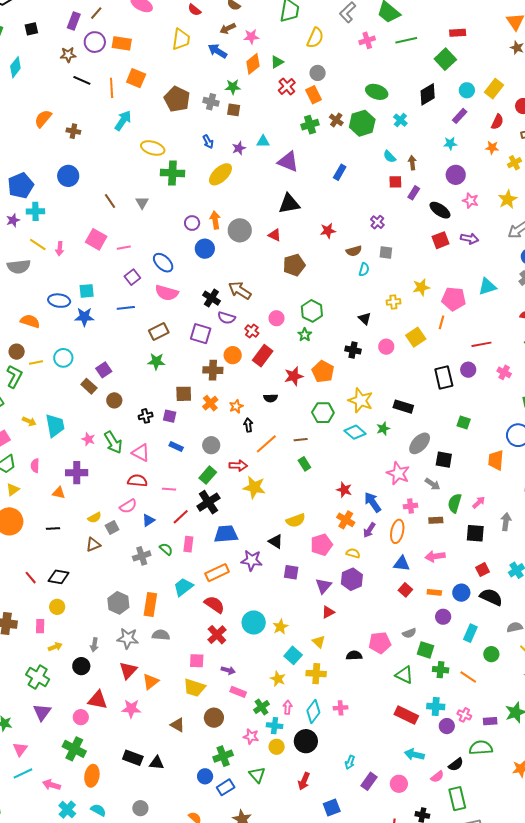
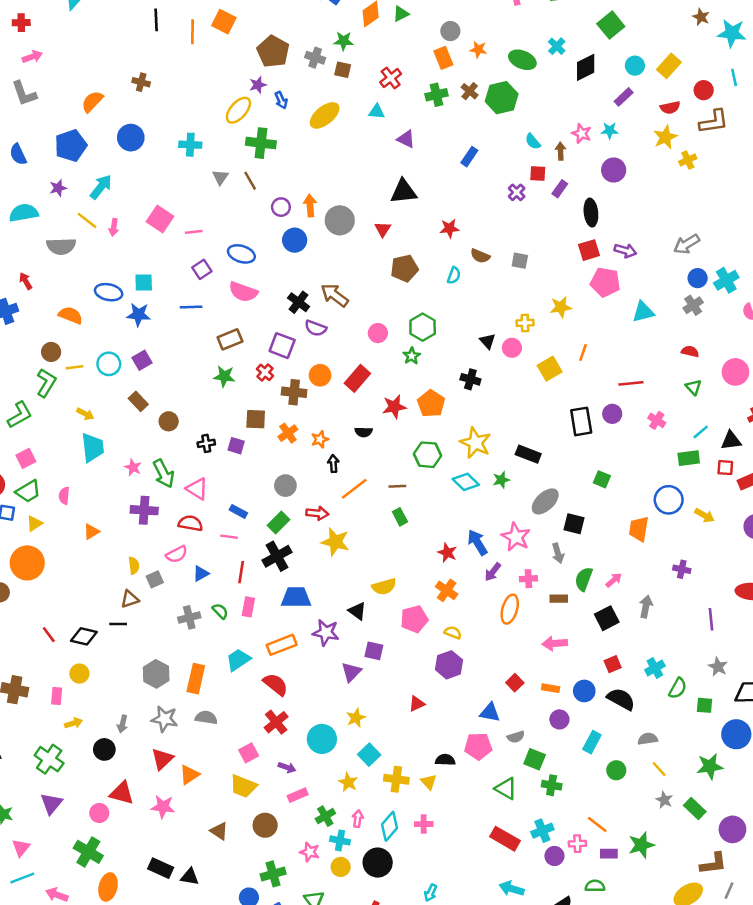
black line: (82, 80) -> (156, 20), turned 60
red cross: (287, 86) -> (391, 78), moved
orange semicircle: (43, 119) -> (92, 102), moved
cyan cross: (400, 120) -> (557, 46), moved
cyan arrow: (123, 121) -> (101, 187), moved
red semicircle: (497, 122) -> (670, 108), turned 49
blue arrow: (208, 142) -> (281, 100), moved
yellow ellipse: (153, 148) -> (238, 110), turned -70
purple star: (239, 148) -> (258, 85), moved
orange star: (492, 148) -> (478, 49), moved
purple triangle: (288, 162) -> (406, 139), size x0.7
yellow ellipse: (220, 174) -> (325, 115), moved
yellow star: (508, 199) -> (665, 137), moved
brown line: (110, 201) -> (250, 181), moved
pink star: (470, 201) -> (582, 133), moved
black ellipse: (440, 210) -> (591, 213), turned 45
cyan cross: (35, 211) -> (190, 145), moved
purple cross: (377, 222) -> (517, 192), moved
red triangle: (275, 235) -> (383, 229), turned 32
brown semicircle: (354, 251) -> (480, 256), turned 35
blue ellipse: (163, 263) -> (241, 254), turned -30
cyan semicircle: (364, 269) -> (454, 275), moved
pink pentagon: (454, 299) -> (605, 282), moved
red cross: (252, 331) -> (265, 372), moved
pink circle: (386, 347) -> (512, 348), moved
purple square: (104, 370) -> (142, 360), moved
yellow arrow: (29, 421) -> (85, 414), moved
blue rectangle: (176, 446) -> (238, 511), moved
purple cross: (77, 473) -> (144, 510), moved
gray arrow: (433, 484) -> (558, 553), turned 35
orange triangle: (59, 493) -> (91, 532), turned -48
blue arrow: (373, 502) -> (477, 542), moved
red line: (181, 517) -> (241, 572), turned -42
yellow semicircle: (95, 518) -> (134, 566), turned -72
black line: (53, 529) -> (118, 624), moved
purple arrow: (369, 530) -> (493, 572), moved
black square: (475, 533) -> (607, 618), turned -36
blue triangle: (402, 564) -> (490, 712), moved
purple triangle: (323, 586) -> (351, 672), moved
cyan circle: (254, 622) -> (322, 739), moved
yellow triangle: (319, 642) -> (429, 782), moved
pink square: (197, 661) -> (249, 753), turned -35
orange line: (468, 677) -> (597, 825), moved
pink rectangle: (238, 692) -> (298, 795), turned -49
cyan cross: (436, 706) -> (542, 831), turned -30
pink cross: (464, 715) -> (577, 844), turned -32
green semicircle: (481, 748) -> (595, 886), size x0.7

